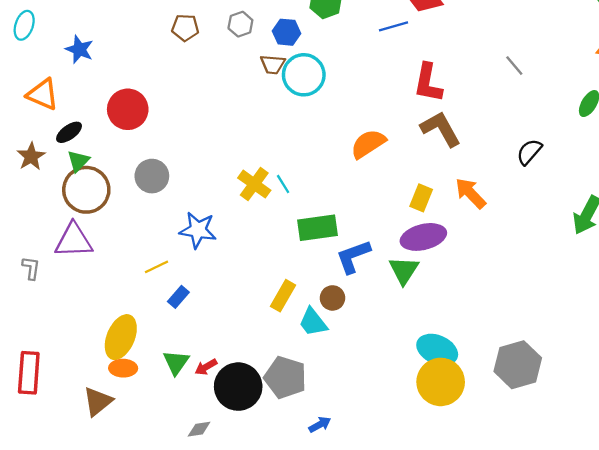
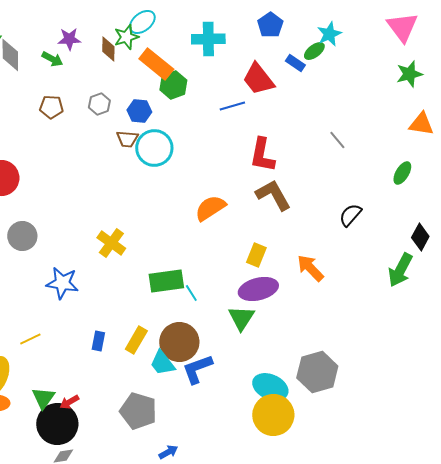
cyan line: (283, 184) -> (191, 293), moved
orange arrow: (471, 193) -> (310, 268), moved
blue L-shape: (353, 257) -> (197, 369), moved
yellow line: (156, 267) -> (30, 339), moved
blue rectangle: (178, 297) -> (98, 341), moved, turned -30
brown circle: (332, 298) -> (179, 342), size x1.8
gray hexagon: (518, 365) -> (317, 372), moved
black circle: (238, 387) -> (57, 424), moved

